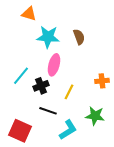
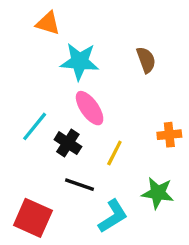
brown semicircle: (79, 37) -> (146, 60), moved
pink ellipse: (54, 65) -> (90, 108), turned -50
black cross: (41, 86) -> (68, 143), turned -35

